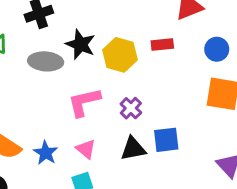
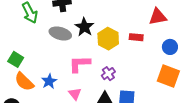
blue star: (46, 153) -> (49, 81), moved

